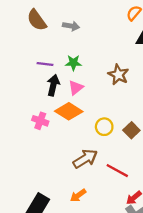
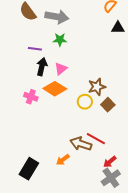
gray arrow: (71, 26) -> (57, 17), size x1.6
green star: (73, 63) -> (60, 40), moved
brown star: (118, 75) -> (97, 87), moved, turned 30
brown arrow: (85, 159) -> (81, 144), moved, turned -130

